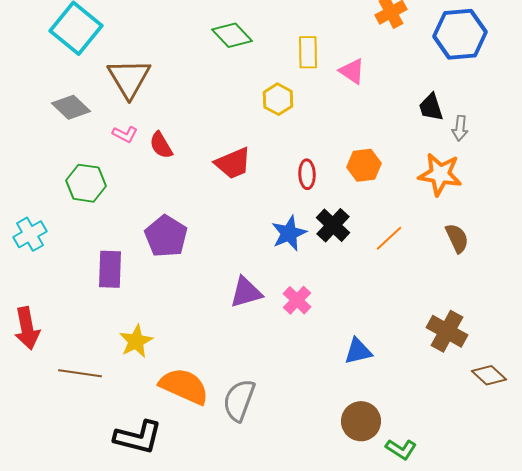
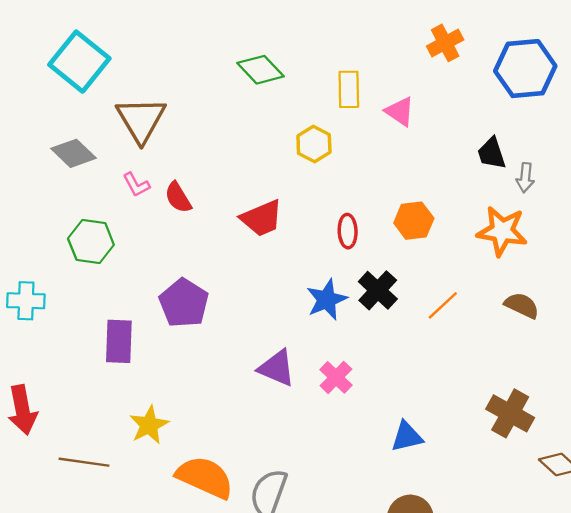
pink L-shape: (125, 134) -> (136, 185), turned 35
cyan cross: (30, 234) -> (26, 301), turned 32
brown semicircle: (457, 238) -> (522, 305), turned -40
purple triangle: (246, 292) -> (277, 368), turned 39

